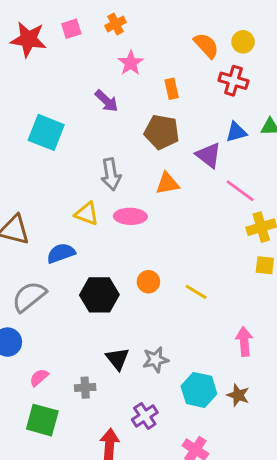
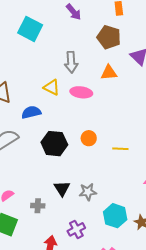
yellow line: (196, 292) -> (120, 149), turned -35

